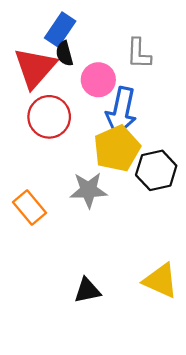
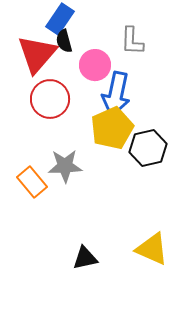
gray star: (88, 190) -> (65, 166), moved

